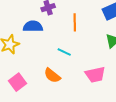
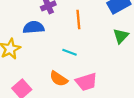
pink trapezoid: (95, 75) -> (86, 82), moved

